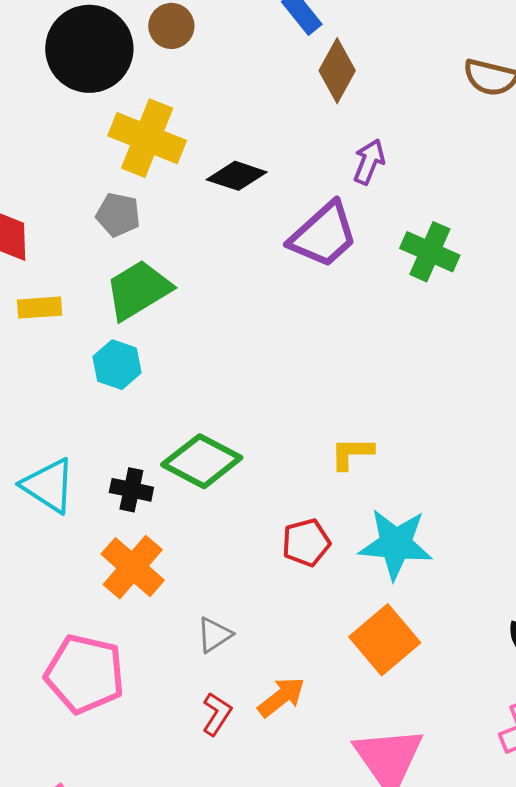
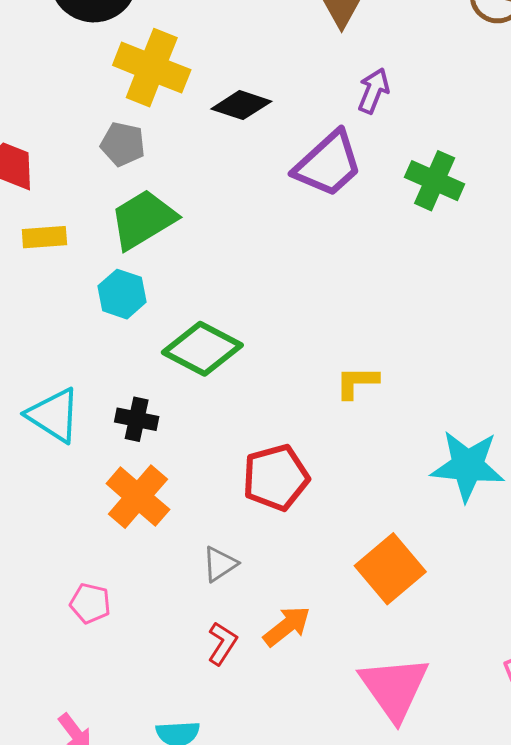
green diamond: (202, 461) -> (202, 349), moved
red pentagon: (306, 543) -> (276, 478), moved, size x1.4
cyan star: (396, 544) -> (468, 466), moved
pink pentagon: (85, 674) -> (90, 603), size x0.5

